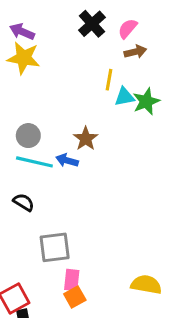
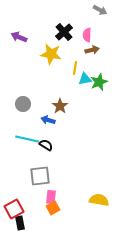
pink semicircle: (128, 28) -> (87, 35), turned -40
yellow star: (24, 58) -> (51, 54), moved
cyan line: (34, 162) -> (27, 139), moved
black semicircle: (24, 202) -> (46, 145), moved

